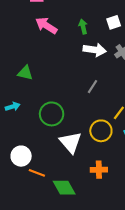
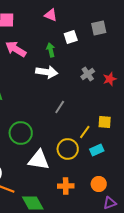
white square: (114, 22) -> (71, 37), moved
white arrow: (95, 50) -> (47, 72), moved
white triangle: (70, 142) -> (39, 160), turned -40

